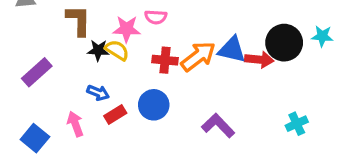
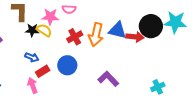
cyan star: (322, 36) -> (175, 22), size x1.6
orange arrow: (198, 56) -> (96, 35), turned 140
red cross: (165, 60) -> (75, 37), turned -35
pink arrow: (75, 124) -> (32, 85), moved
cyan cross: (297, 124) -> (158, 87), moved

